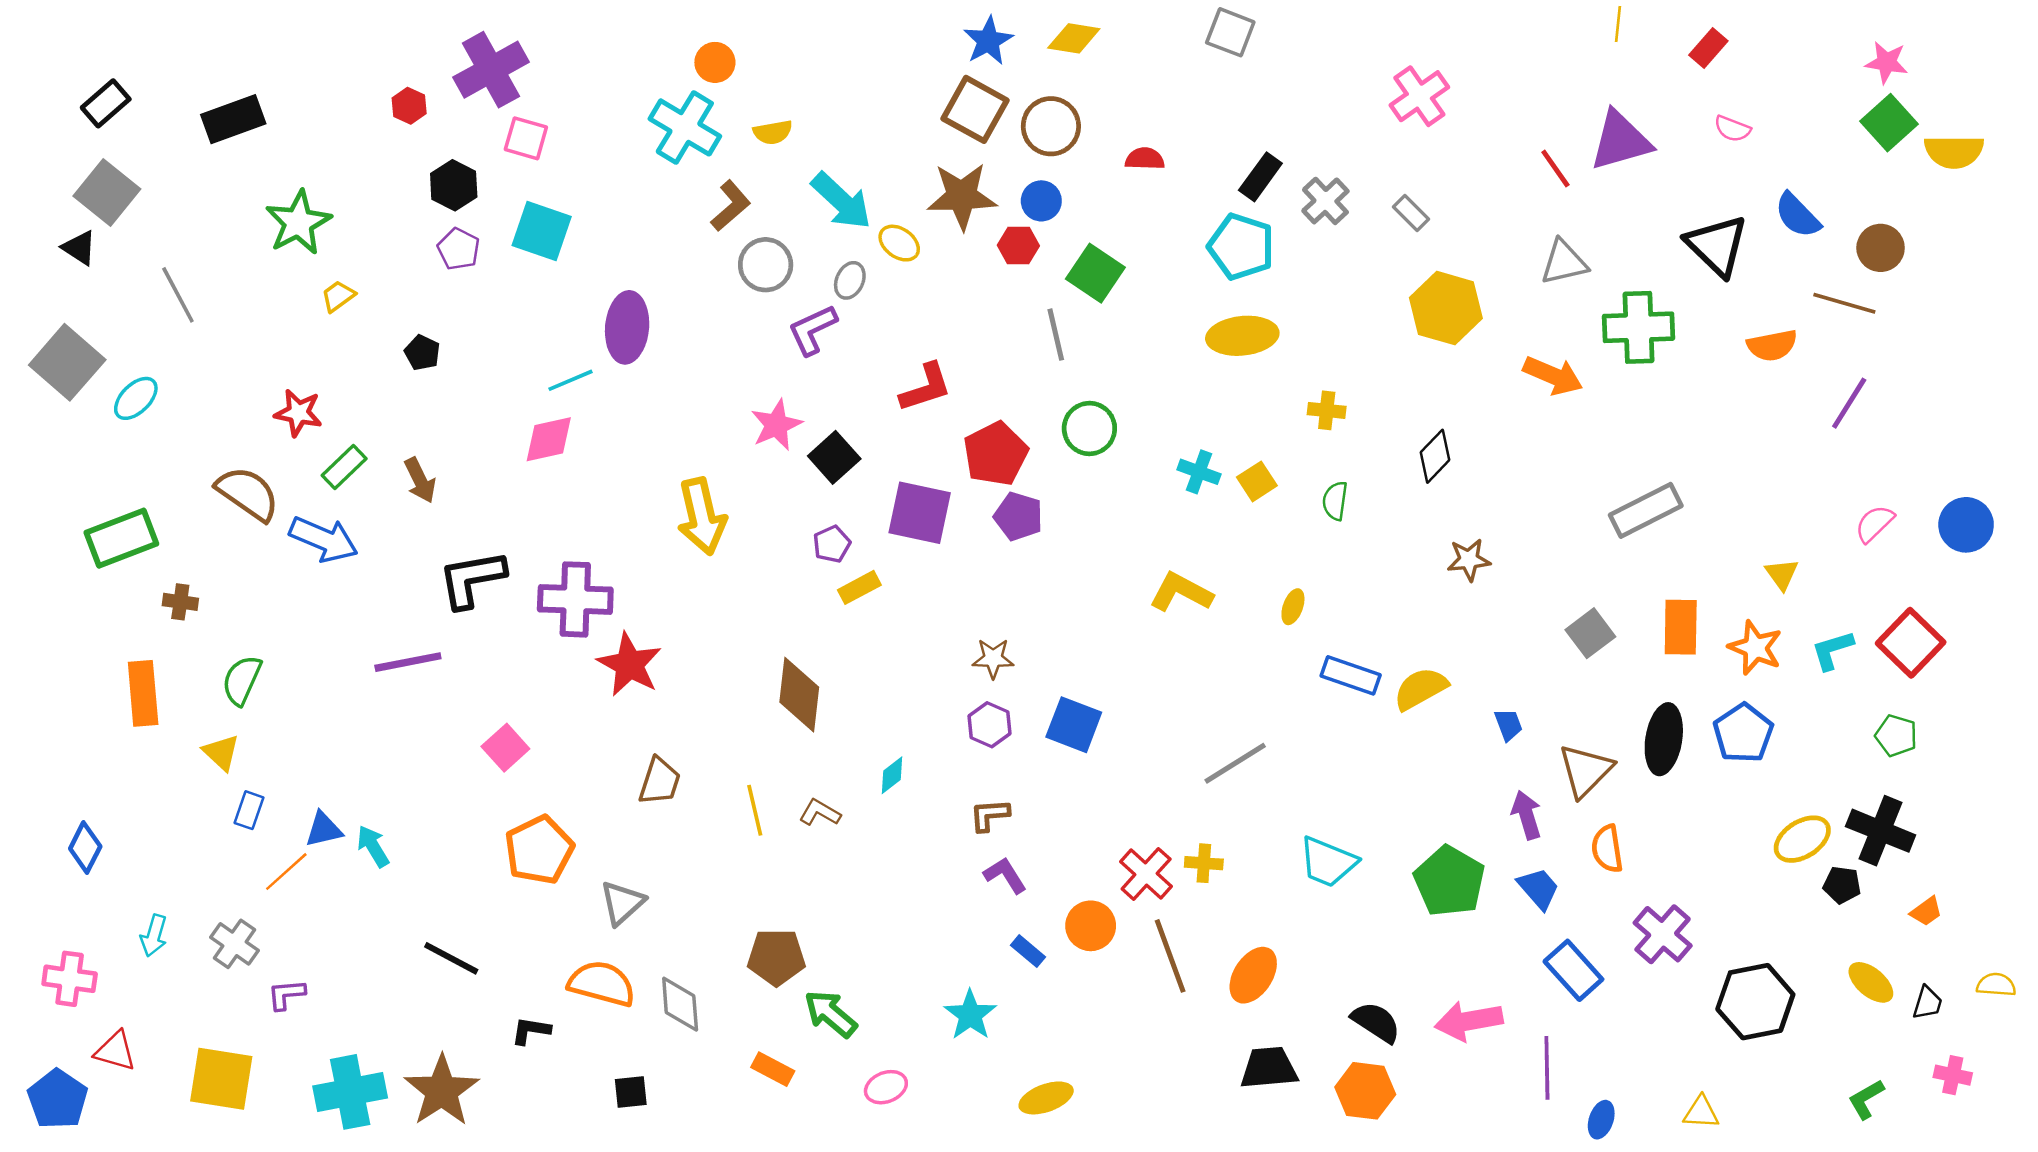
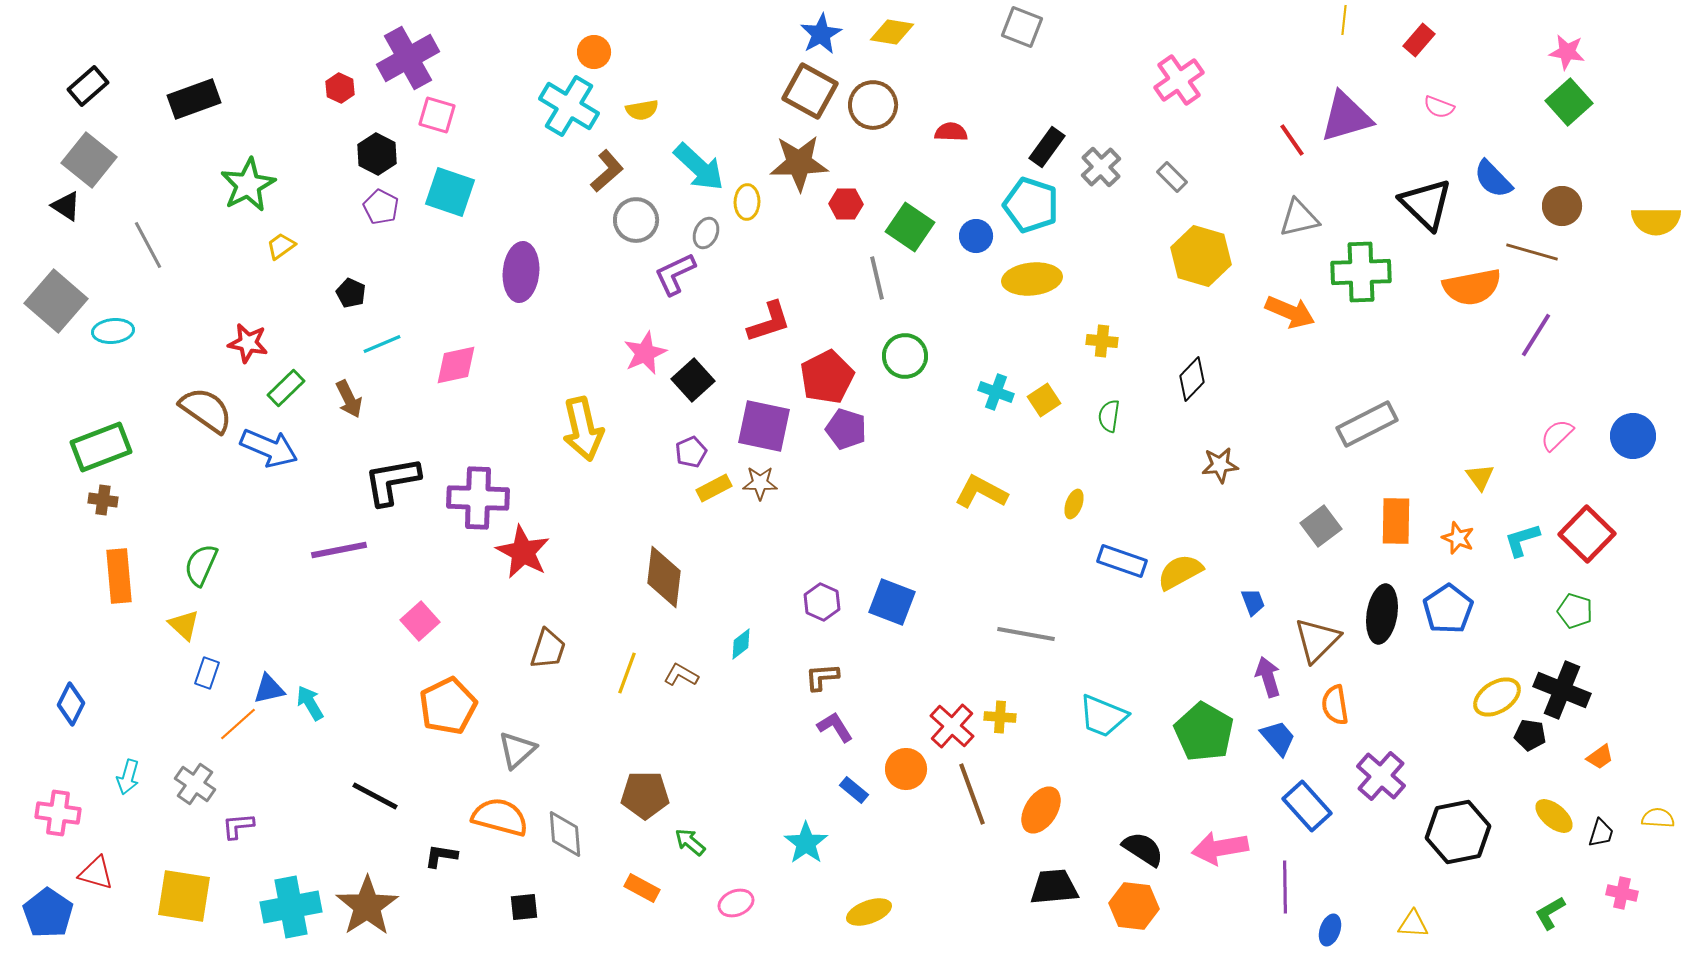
yellow semicircle: (1954, 152) -> (1656, 221), moved
blue circle: (1041, 201) -> (976, 236), moved
yellow ellipse: (899, 243) -> (747, 202), turned 56
orange semicircle: (1772, 345) -> (1472, 287), size x1.4
cyan line: (570, 380) -> (382, 344), moved
cyan ellipse: (136, 398) -> (113, 331), turned 39
brown cross: (180, 602) -> (103, 500), moved
orange star: (1755, 648) -> (1458, 538), size x0.7
brown star: (993, 658) -> (760, 483), moved
gray line: (1235, 763) -> (1026, 634), turned 42
yellow line: (755, 810) -> (627, 673), turned 33
green arrow: (831, 1014) -> (690, 842), size x0.7

